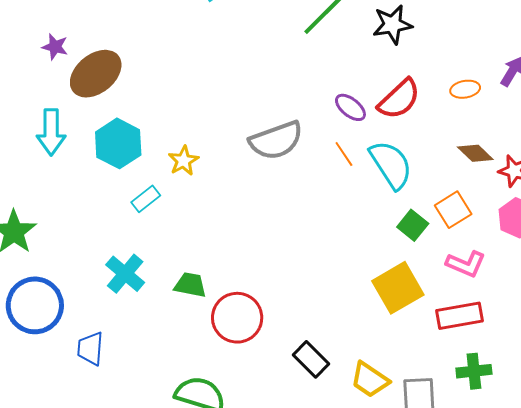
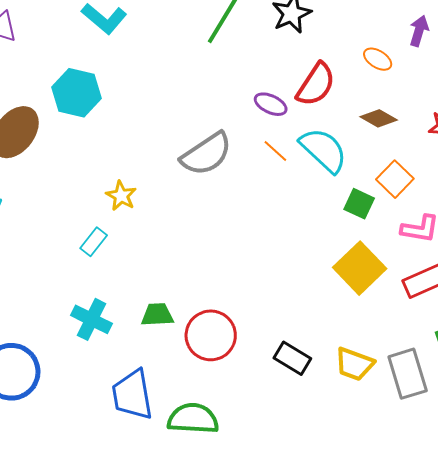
orange ellipse: (465, 89) -> (378, 59), turned 56
cyan hexagon: (118, 143) -> (76, 93), moved
brown diamond: (475, 153) -> (379, 118), moved
blue trapezoid: (90, 349) -> (132, 395), moved, size x1.5

